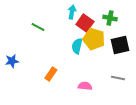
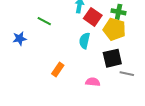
yellow pentagon: (94, 39) -> (114, 29), moved
black square: (120, 45) -> (112, 58), moved
blue star: (12, 61) -> (20, 39), moved

